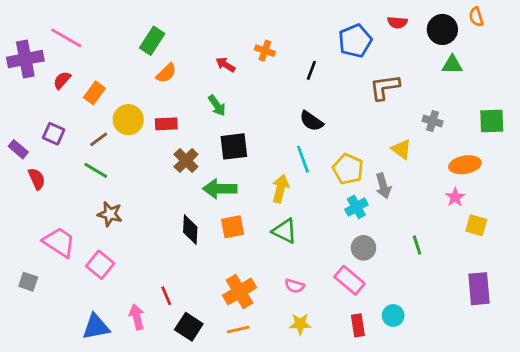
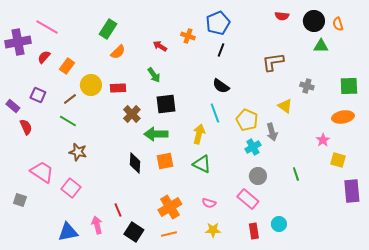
orange semicircle: (476, 17) -> (338, 24), moved
blue pentagon: (355, 41) -> (218, 23), moved
orange ellipse: (465, 165) -> (343, 117), moved
purple rectangle: (479, 289) -> (352, 191), moved

